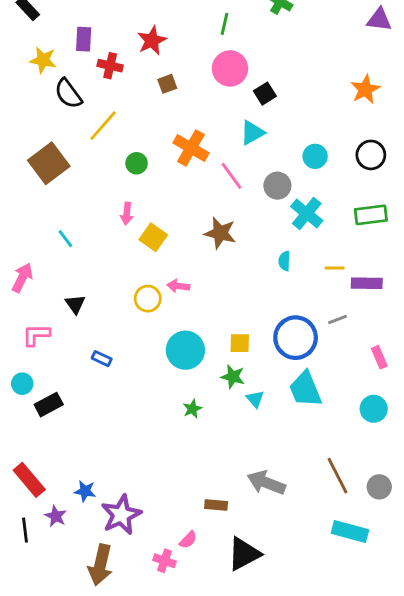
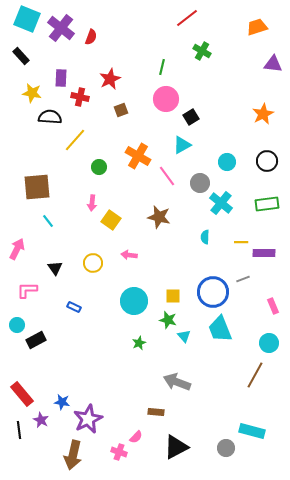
black semicircle: (68, 94) -> (50, 117), turned 130
brown square: (49, 163) -> (37, 187), moved, turned 32
yellow circle: (148, 299) -> (93, 263), moved
brown line: (337, 476) -> (255, 375), moved, turned 56
gray arrow: (266, 483) -> (177, 382), moved
gray circle: (379, 487) -> (226, 448), moved

